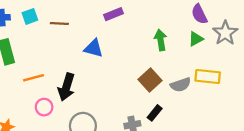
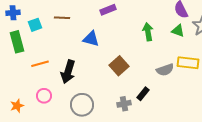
cyan square: (30, 16) -> (35, 25), moved
green triangle: (196, 39) -> (178, 31), turned 48
brown square: (150, 80) -> (119, 66), moved
pink circle: (44, 107) -> (44, 96), moved

